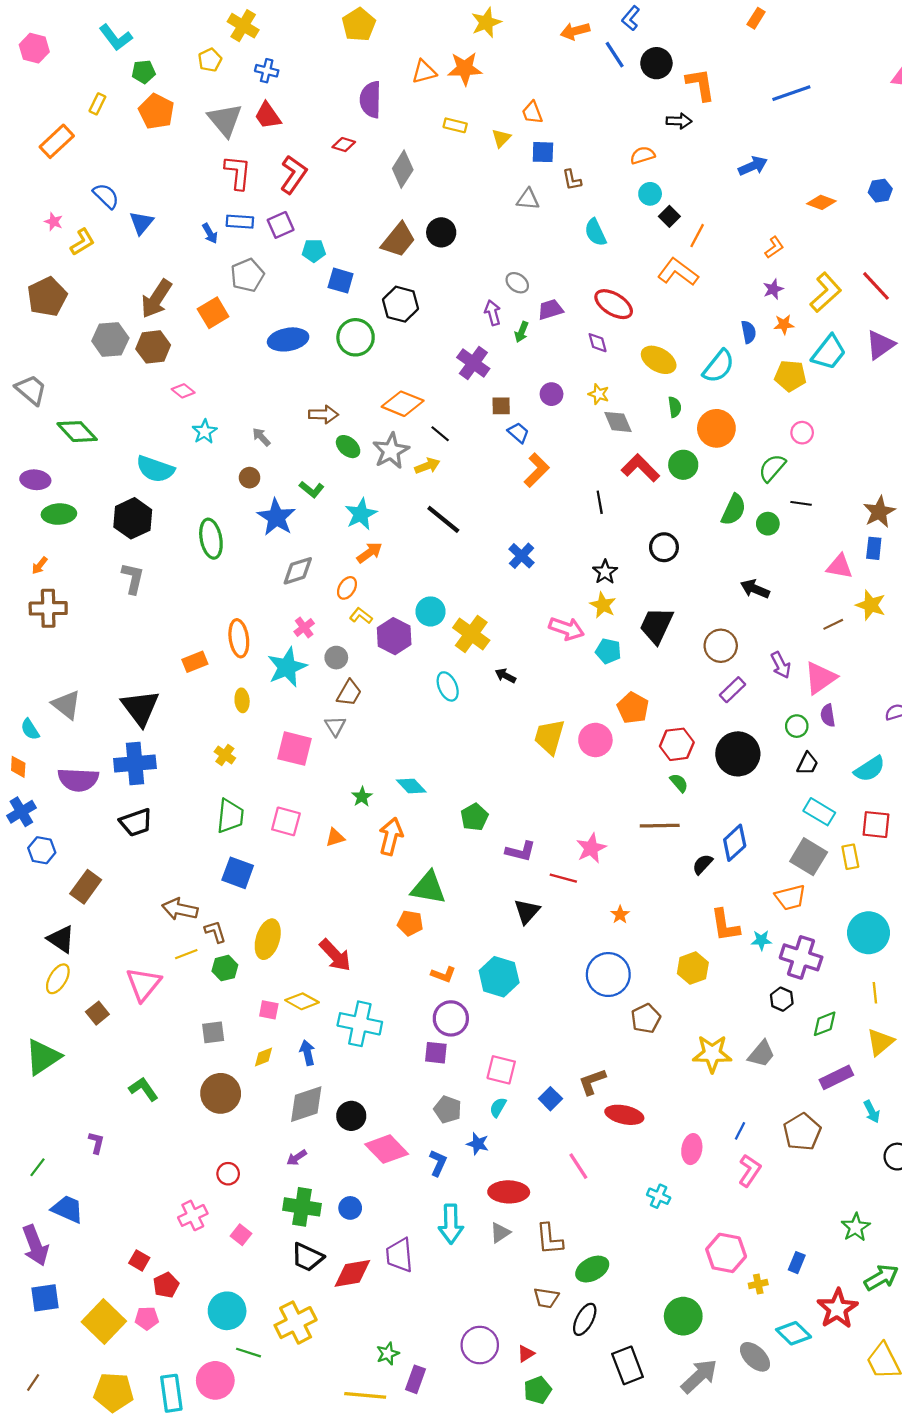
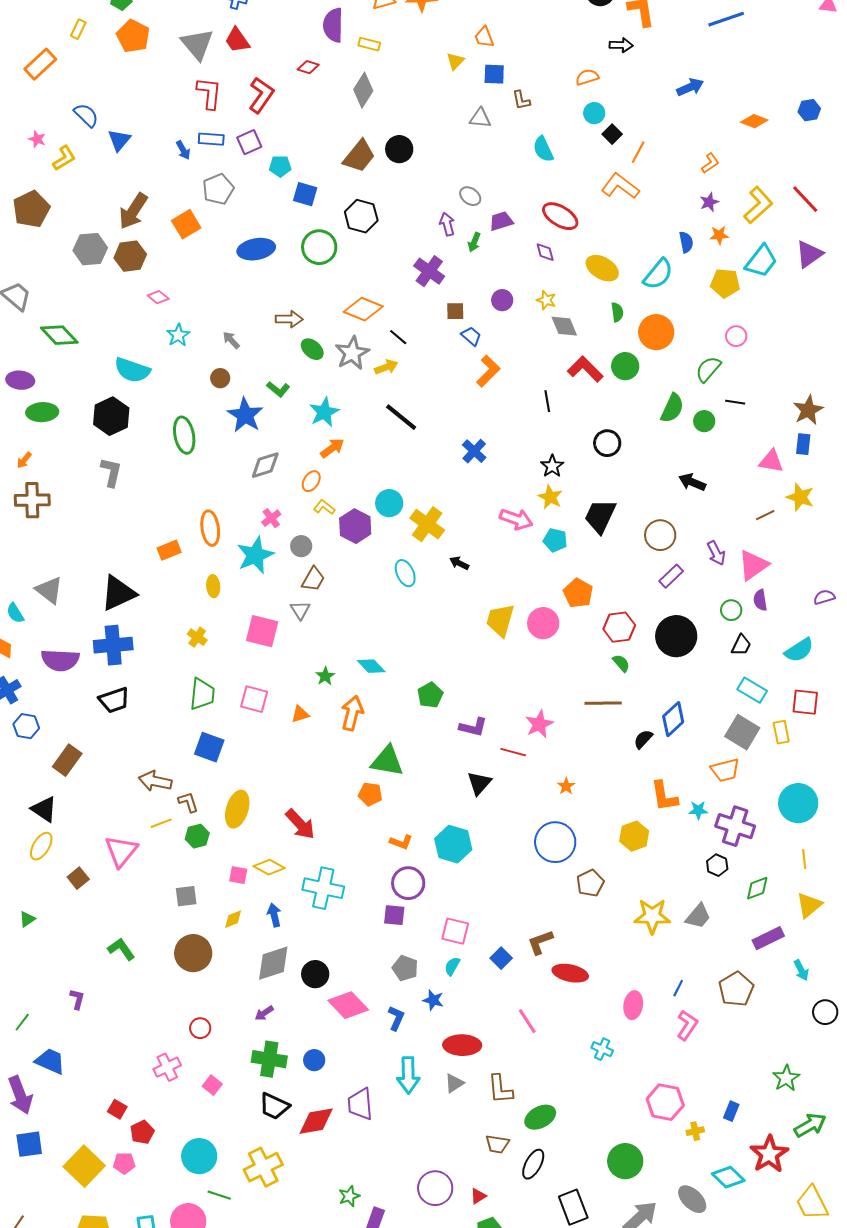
yellow rectangle: (455, 125) -> (369, 44), moved
black triangle: (140, 708) -> (118, 593), turned 42
green triangle: (43, 1057) -> (27, 919), size x0.5

